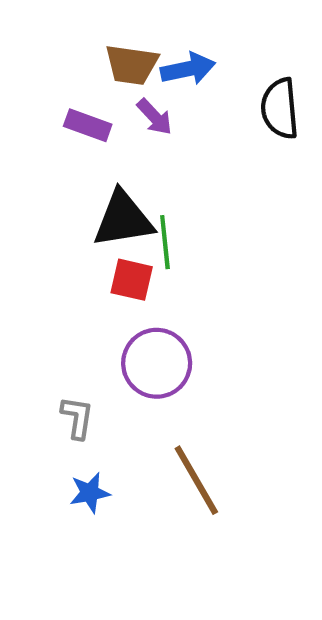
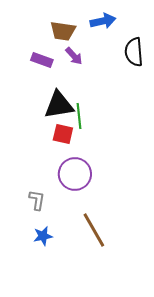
blue arrow: (188, 69) -> (103, 21), moved

